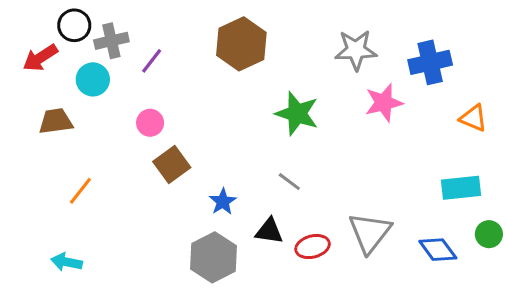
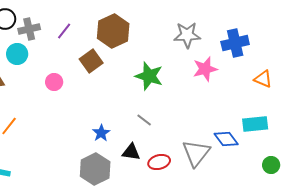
purple line: (152, 61) -> (64, 31), moved
brown square: (172, 165) -> (91, 61), moved
green circle: (489, 234) -> (271, 165), moved
blue diamond: (438, 250) -> (226, 139), moved

